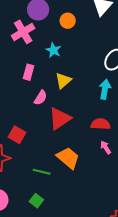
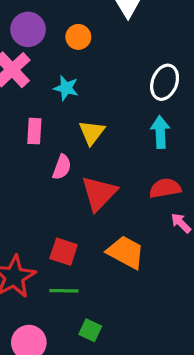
red square: (17, 135) -> (64, 252), moved
green line: (42, 172) -> (64, 291), moved

